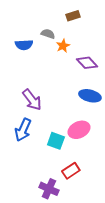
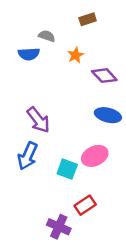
gray semicircle: (48, 34) -> (47, 36), moved

